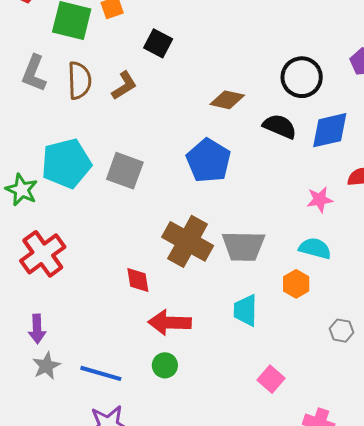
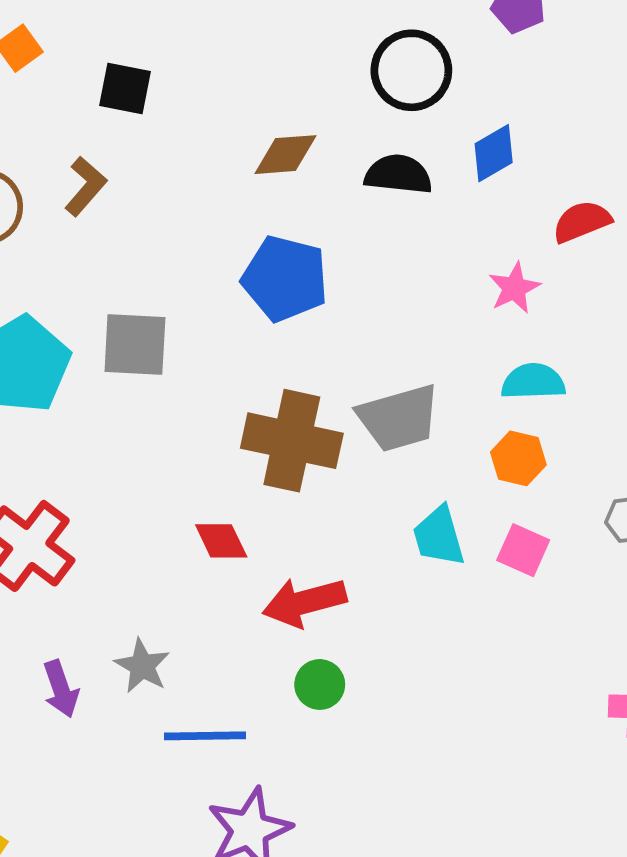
blue diamond: (330, 130) -> (494, 153), size x0.7
gray star: (46, 366) -> (142, 666), moved
pink square: (271, 379) -> (523, 550), moved

